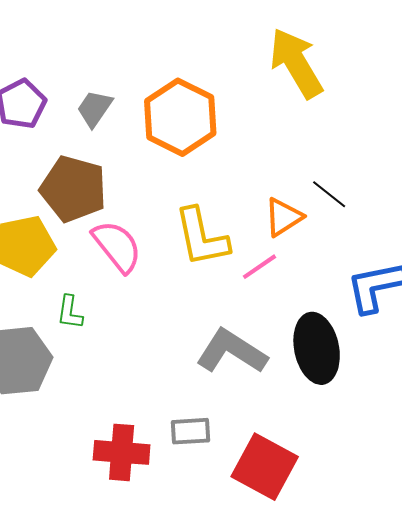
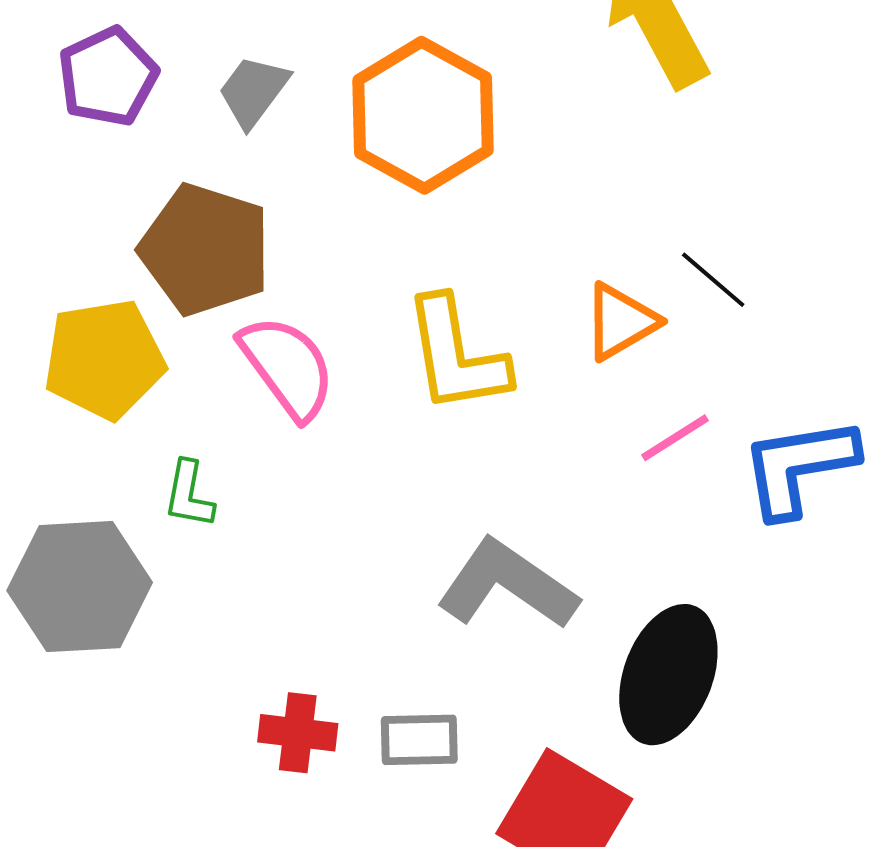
pink line: (259, 267) -> (675, 438), moved
black ellipse: (317, 348) -> (668, 675), moved, turned 30
red cross: (122, 452) -> (298, 733), moved, size x0.7

